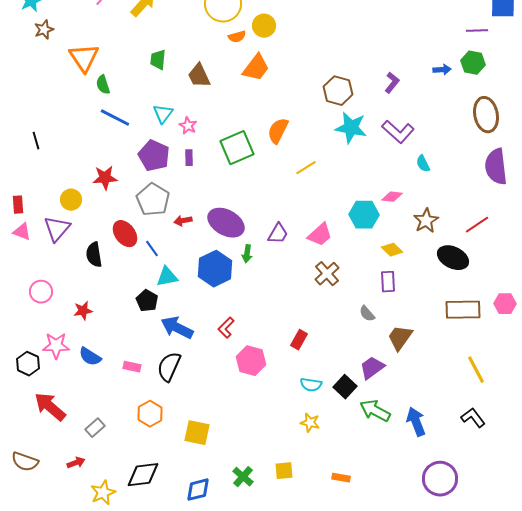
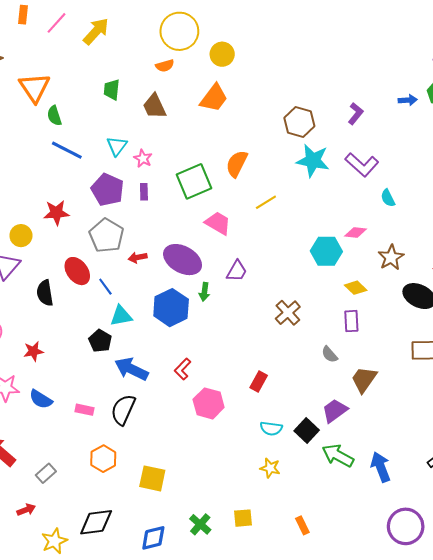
orange semicircle: (237, 37) -> (165, 66), moved
pink trapezoid: (320, 235) -> (218, 223), moved, turned -108
orange rectangle: (341, 478) -> (302, 525), turned 54

